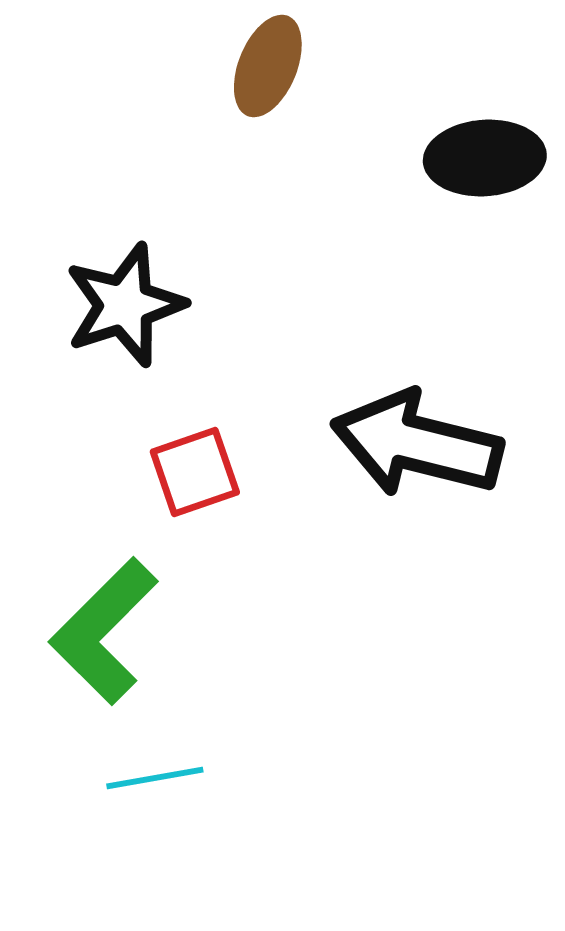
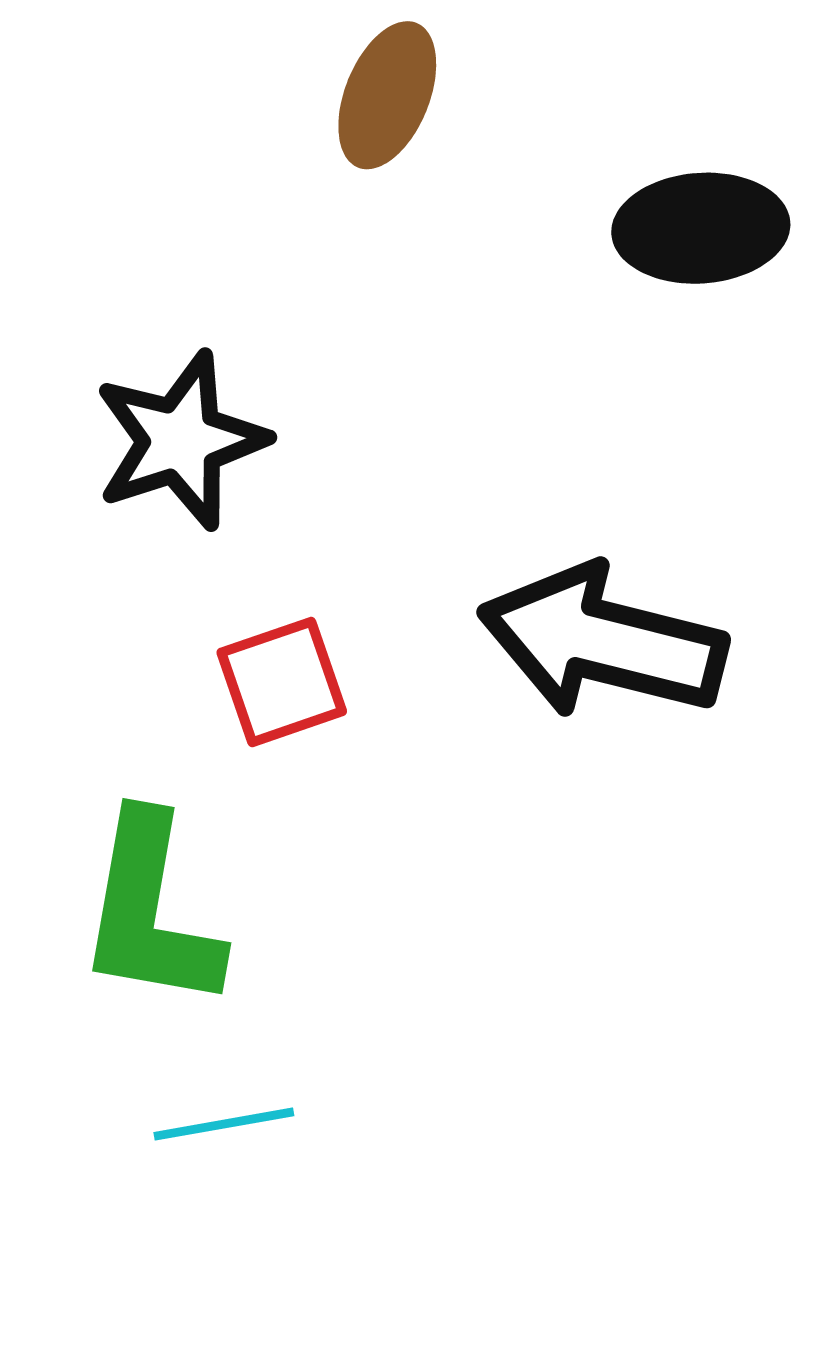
green L-shape: (104, 631) -> (150, 912), turned -35

